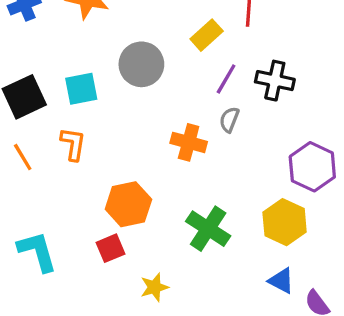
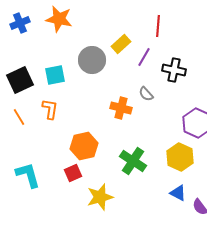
yellow rectangle: (207, 35) -> (121, 44), moved
purple line: (226, 79) -> (144, 57), moved
gray semicircle: (229, 120) -> (146, 94), turned -63
yellow star: (154, 287) -> (100, 197), size x1.5

